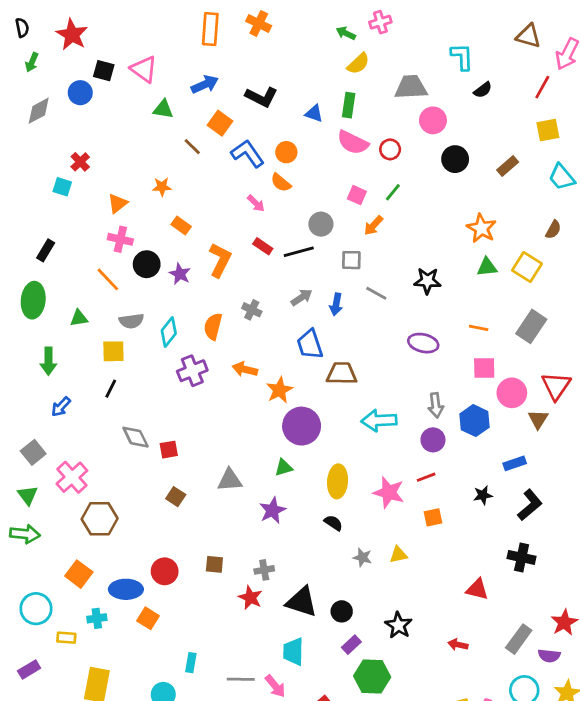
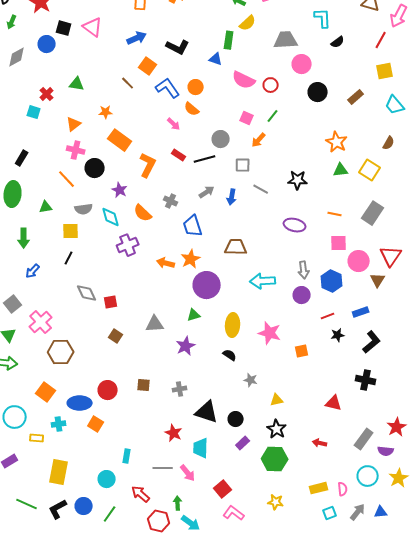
green rectangle: (349, 105) -> (229, 40), moved
green triangle: (163, 109) -> (77, 84), moved
orange rectangle: (181, 225) -> (120, 140), size x1.6
purple star: (180, 274) -> (120, 190), moved
orange semicircle: (213, 326) -> (143, 213), turned -60
cyan diamond: (169, 332) -> (111, 217), turned -55
blue trapezoid: (310, 344) -> (193, 226), moved
orange arrow: (245, 369) -> (166, 263), moved
red line: (426, 477) -> (328, 316), moved
yellow triangle: (398, 555) -> (277, 400), moved
red star: (250, 598) -> (174, 433), moved
green hexagon: (372, 676) -> (275, 459), moved

